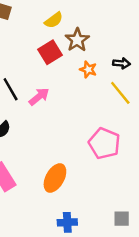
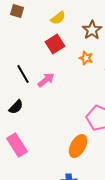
brown star: (77, 40) -> (92, 30), moved
orange ellipse: (55, 178) -> (78, 146), moved

